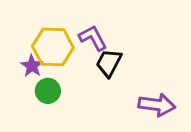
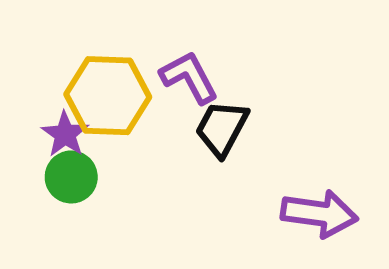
green circle: (48, 91) -> (71, 177), moved

